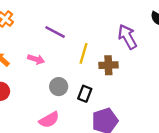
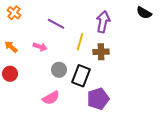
purple arrow: (127, 37) -> (103, 22), moved, turned 40
black rectangle: (85, 94) -> (81, 76), size x1.5

